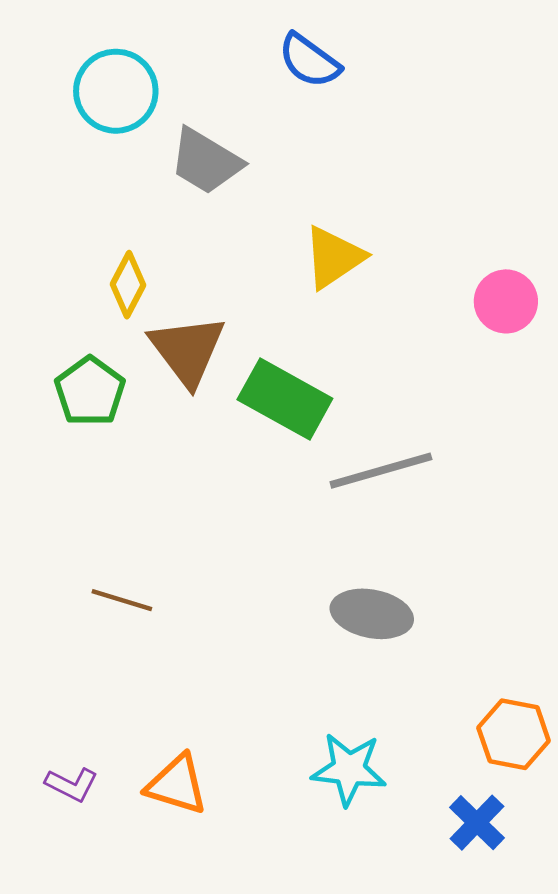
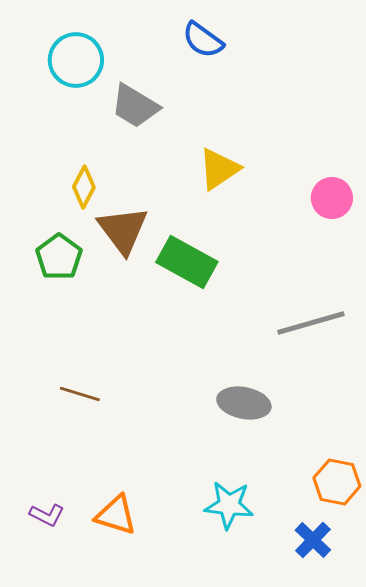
gray line: (381, 471) -> (311, 323), moved

